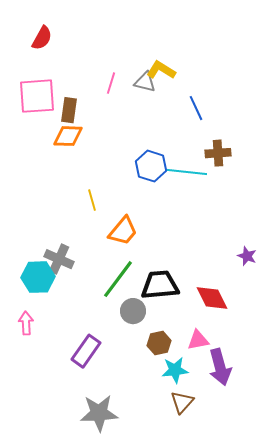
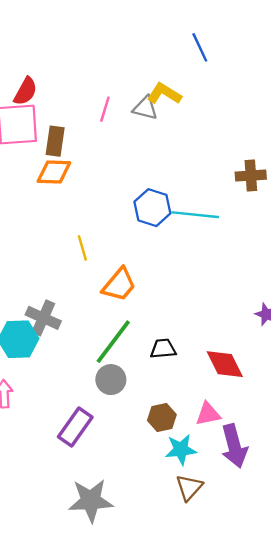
red semicircle: (42, 38) -> (25, 91), moved
blue line: (196, 108) -> (200, 47), moved
brown cross: (218, 153) -> (251, 176), moved
black trapezoid: (160, 285) -> (163, 349), size x0.6
gray circle: (133, 311) -> (111, 380), moved

